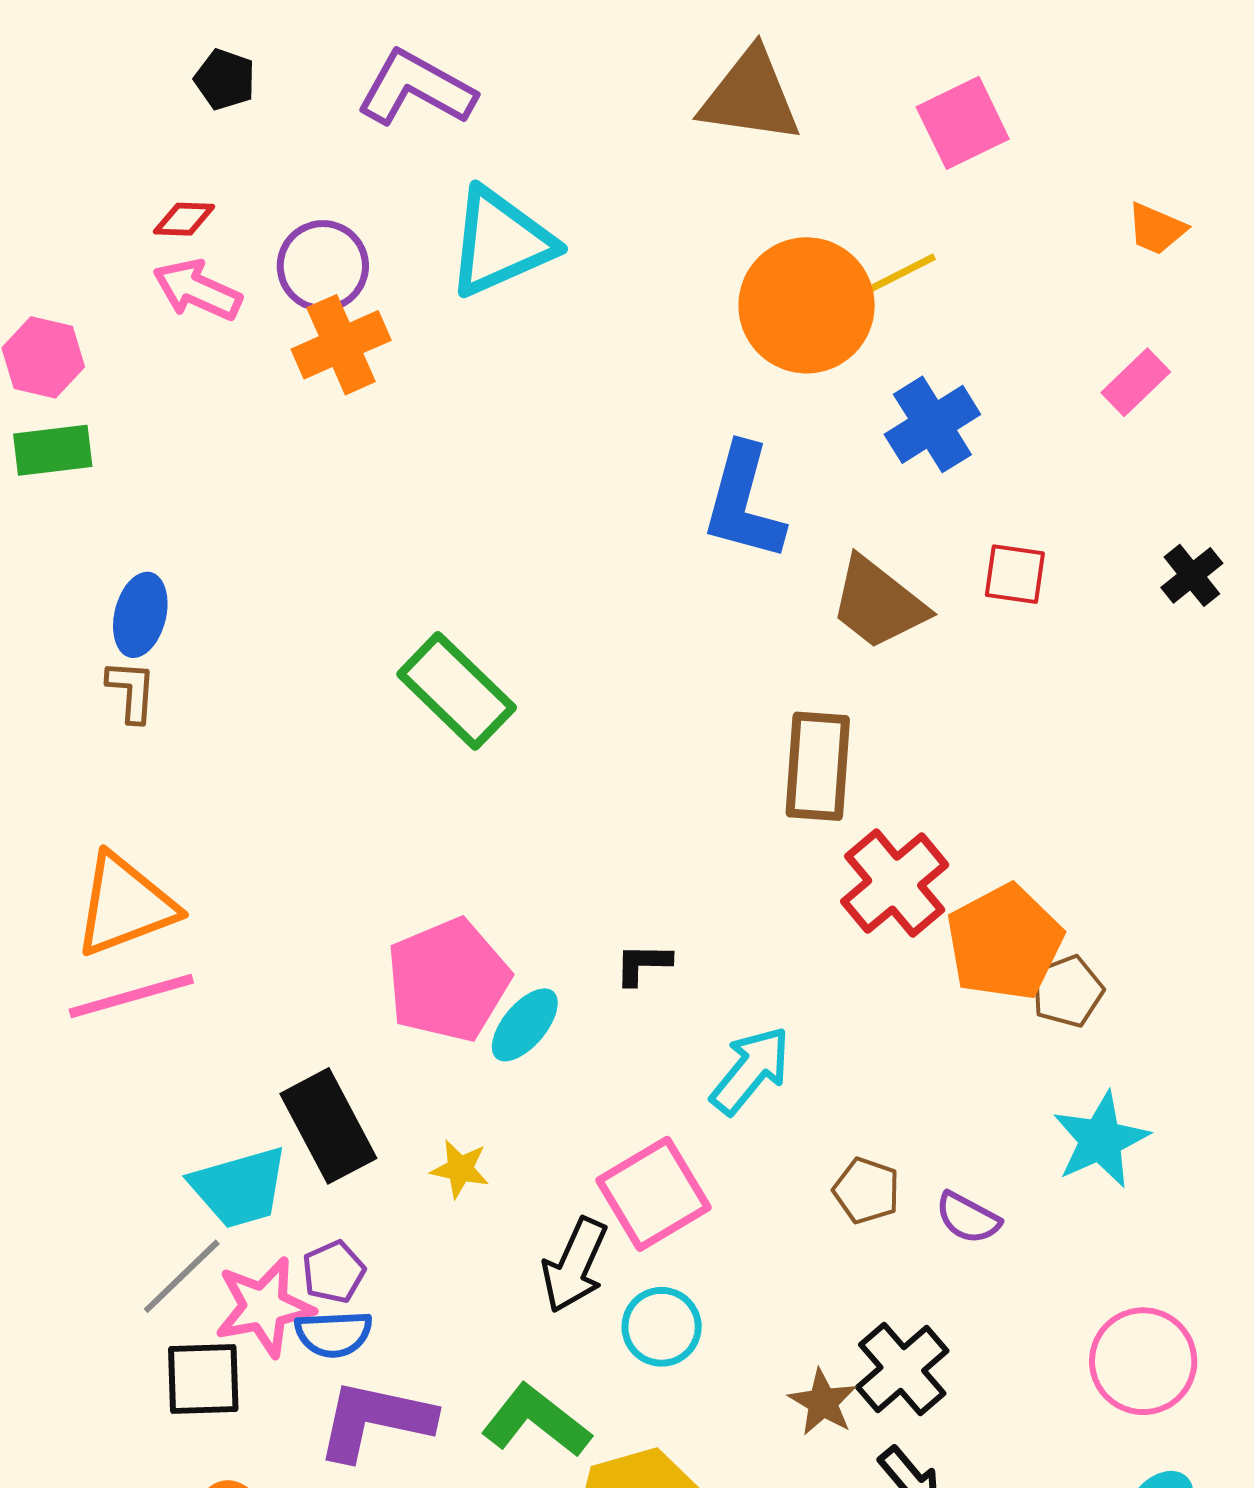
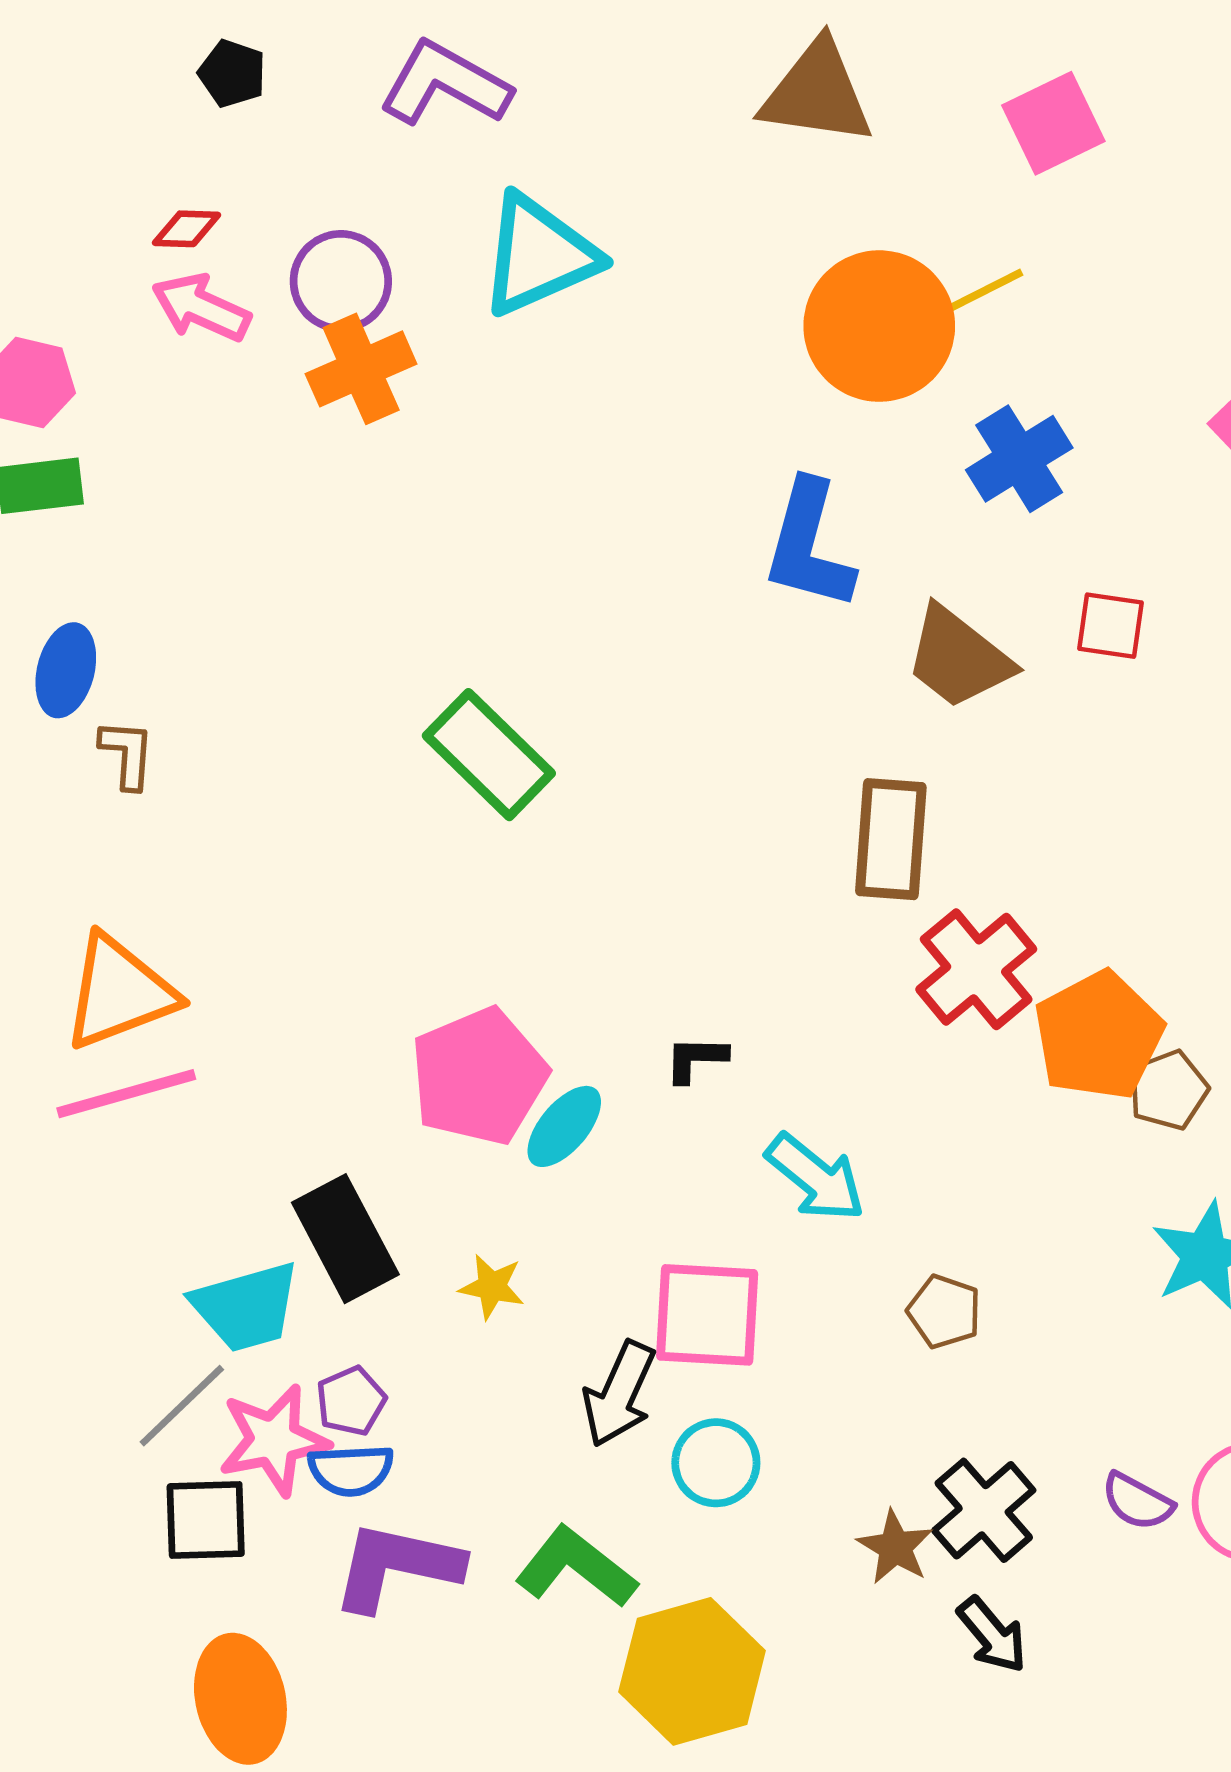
blue ellipse: (140, 615) -> (66, 670), moved
cyan arrow: (751, 1070) -> (815, 1178), turned 90
pink square: (653, 1194) -> (707, 1315), turned 34
purple semicircle: (968, 1218) -> (1137, 1501), moved

